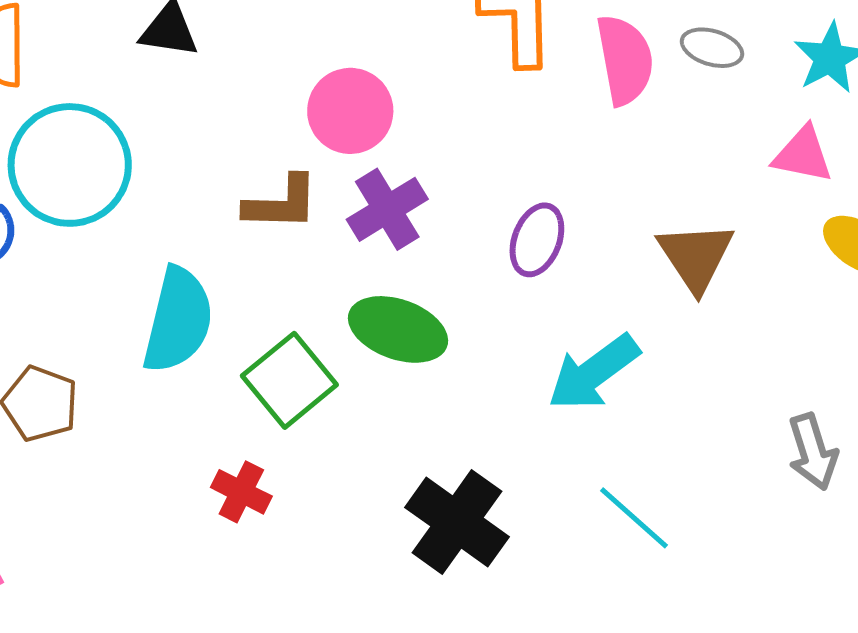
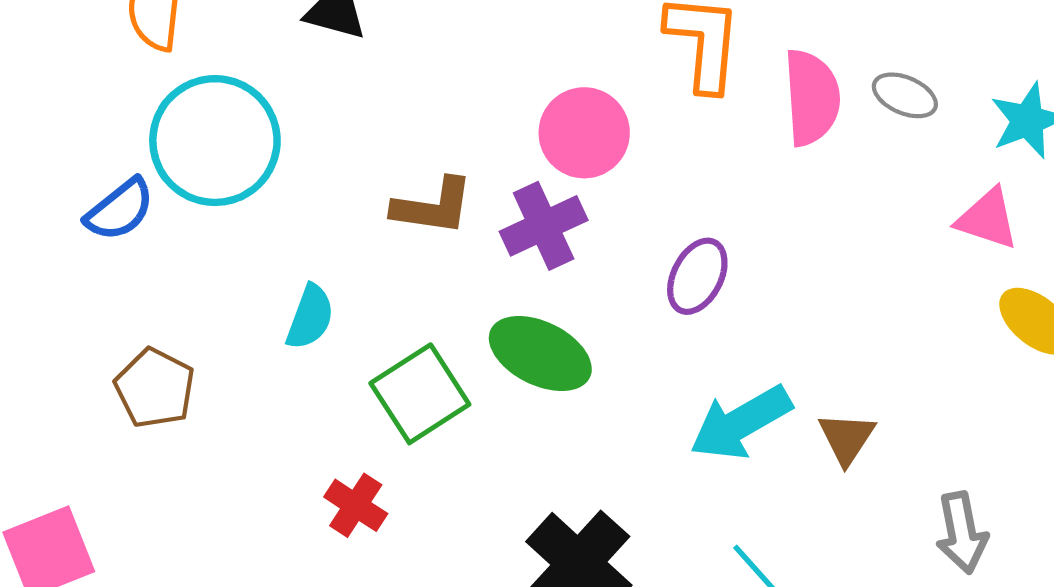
pink circle: (350, 111) -> (584, 133), moved
brown triangle: (696, 257) -> (847, 438), moved, size x0.7
cyan semicircle: (178, 320) -> (310, 317), size x0.6

